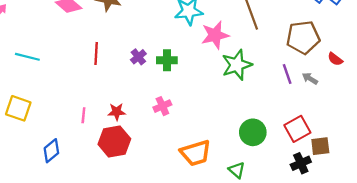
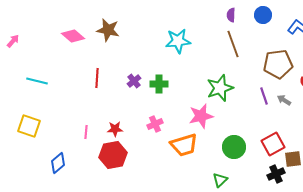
pink star: (215, 35) -> (201, 116), moved
orange trapezoid: (196, 153) -> (184, 145), moved
green triangle: (237, 170) -> (220, 180), turned 35

